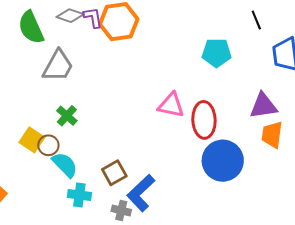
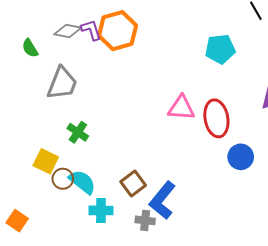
green semicircle: (31, 27) -> (30, 48), size x0.6
brown circle: (48, 145) -> (63, 179), moved
blue circle: (223, 161) -> (241, 157), size x0.6

